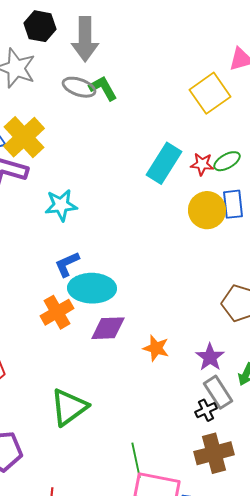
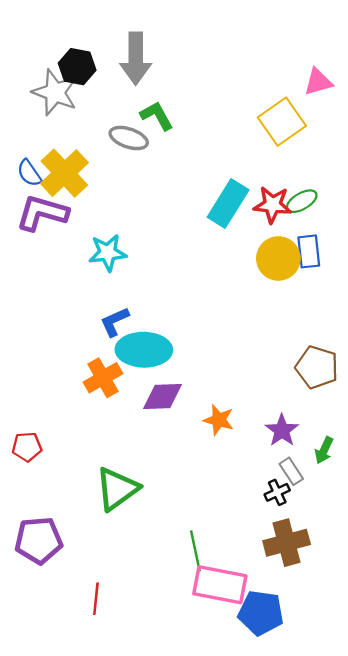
black hexagon: (40, 26) -> (77, 67), moved
gray ellipse: (79, 87) -> (129, 138), moved
red star: (202, 164) -> (273, 205), size x1.4
gray rectangle: (218, 392) -> (291, 471), size x0.7

